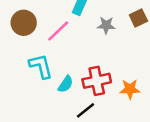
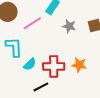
orange star: (130, 89) -> (79, 65), moved

